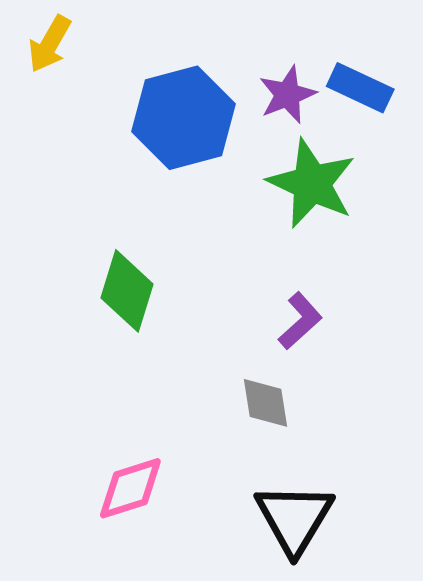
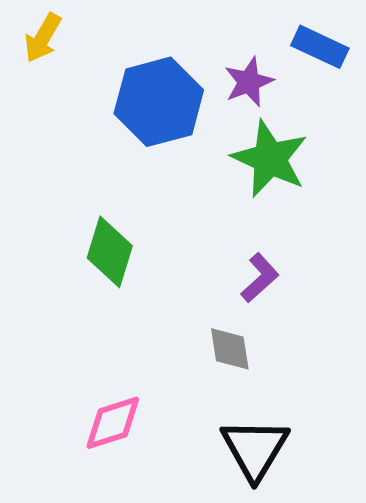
blue rectangle: (360, 88) -> (320, 47), moved

